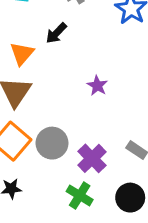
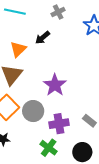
purple star: (97, 86) -> (55, 85), moved, size x1.6
purple cross: (92, 158) -> (59, 124), turned 30

